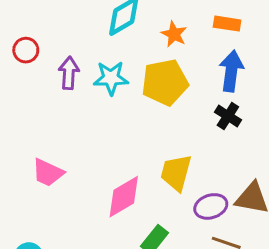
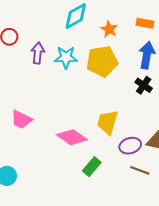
pink diamond: (124, 197) -> (72, 137), turned 64

